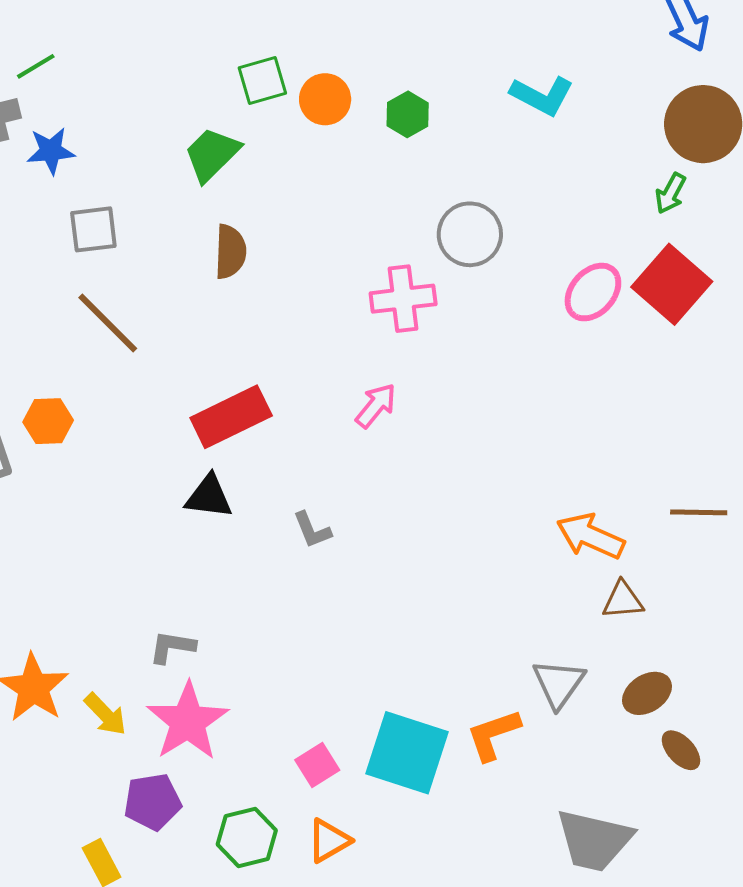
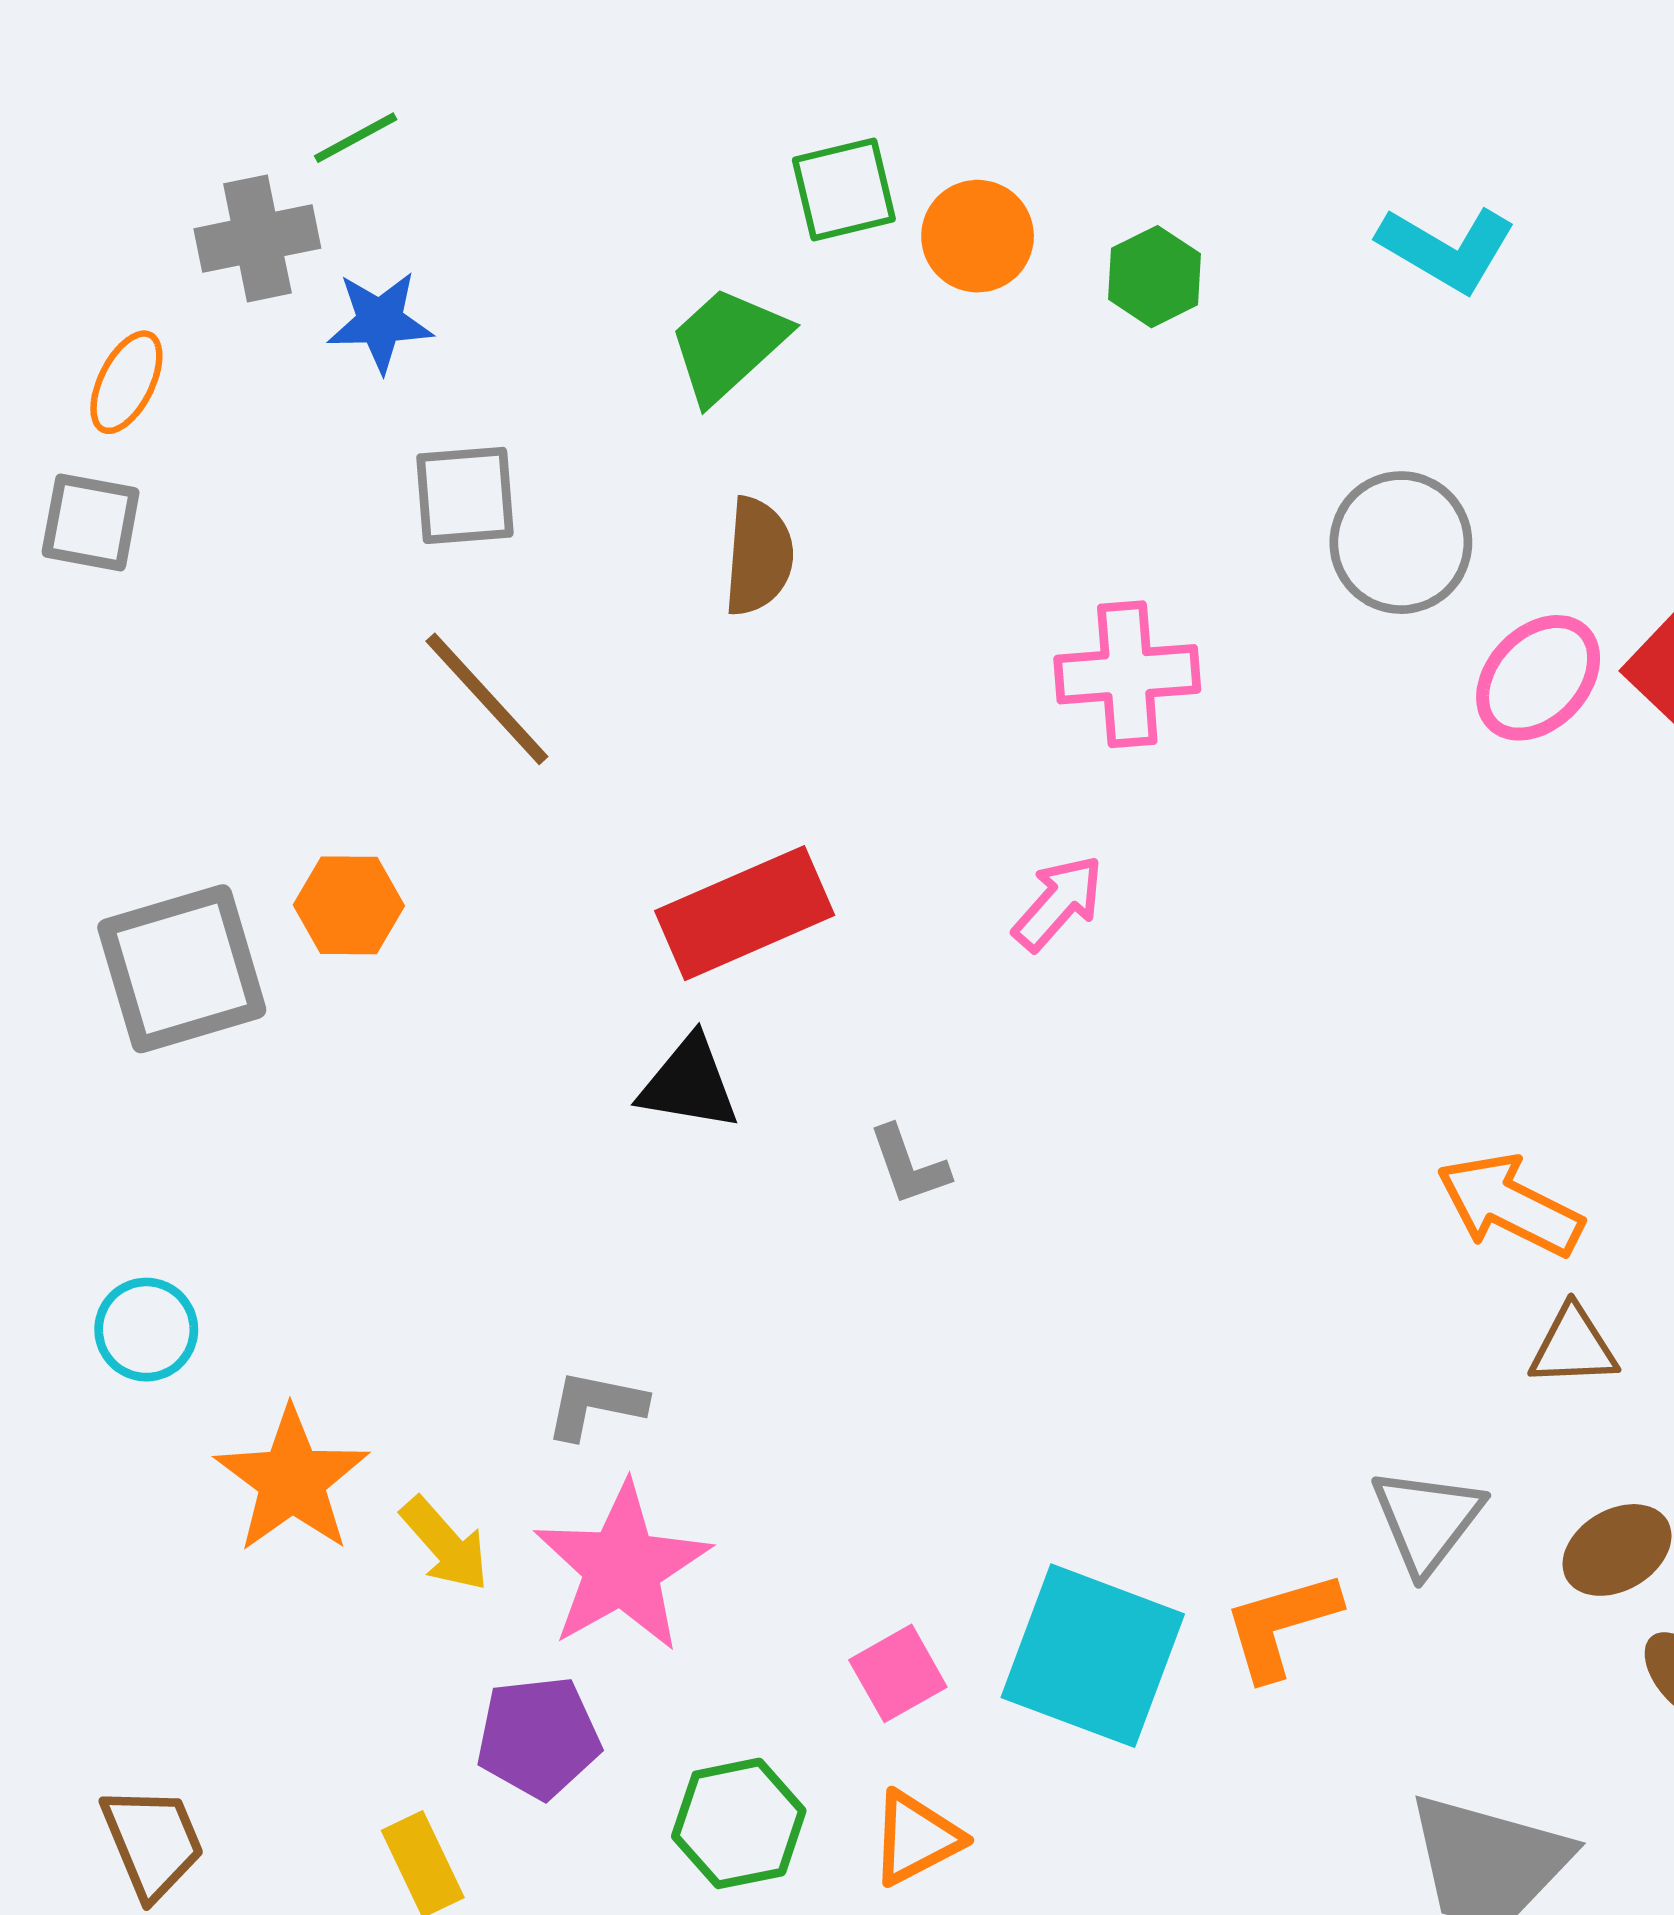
gray circle: (470, 234) -> (1401, 543), moved

